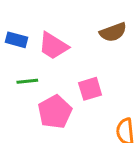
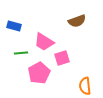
pink trapezoid: (53, 46) -> (44, 42), moved

